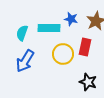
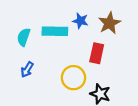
yellow circle: (63, 54) -> (73, 78), moved
blue arrow: (25, 61) -> (27, 70), size x0.6

